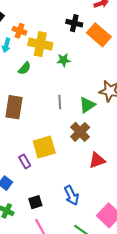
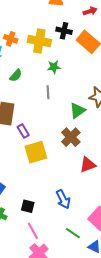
yellow cross: (40, 44) -> (39, 41), moved
gray line: (60, 102) -> (48, 92), moved
purple rectangle: (25, 161) -> (23, 131), moved
black square: (35, 202) -> (28, 206), turned 32

